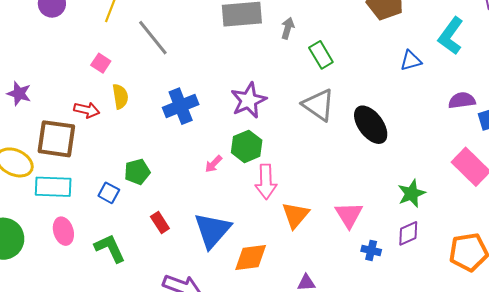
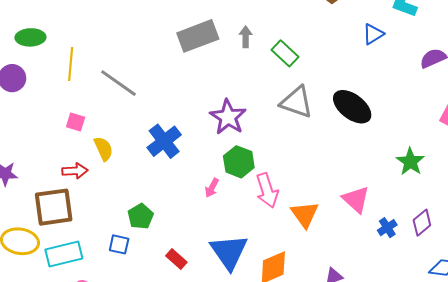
purple diamond: (408, 233) -> (422, 223), moved
blue cross: (371, 250) -> (387, 228), turned -30

